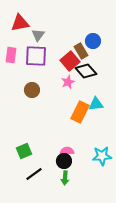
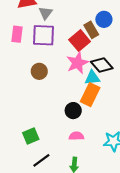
black diamond: (86, 71) -> (102, 65), moved
pink star: (68, 82) -> (77, 63), size x1.5
cyan triangle: (96, 104) -> (92, 78), moved
black circle: (64, 161) -> (73, 111), moved

